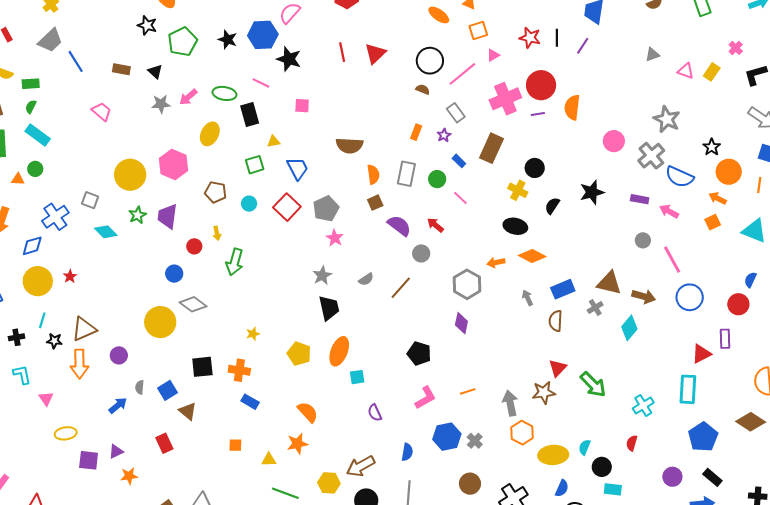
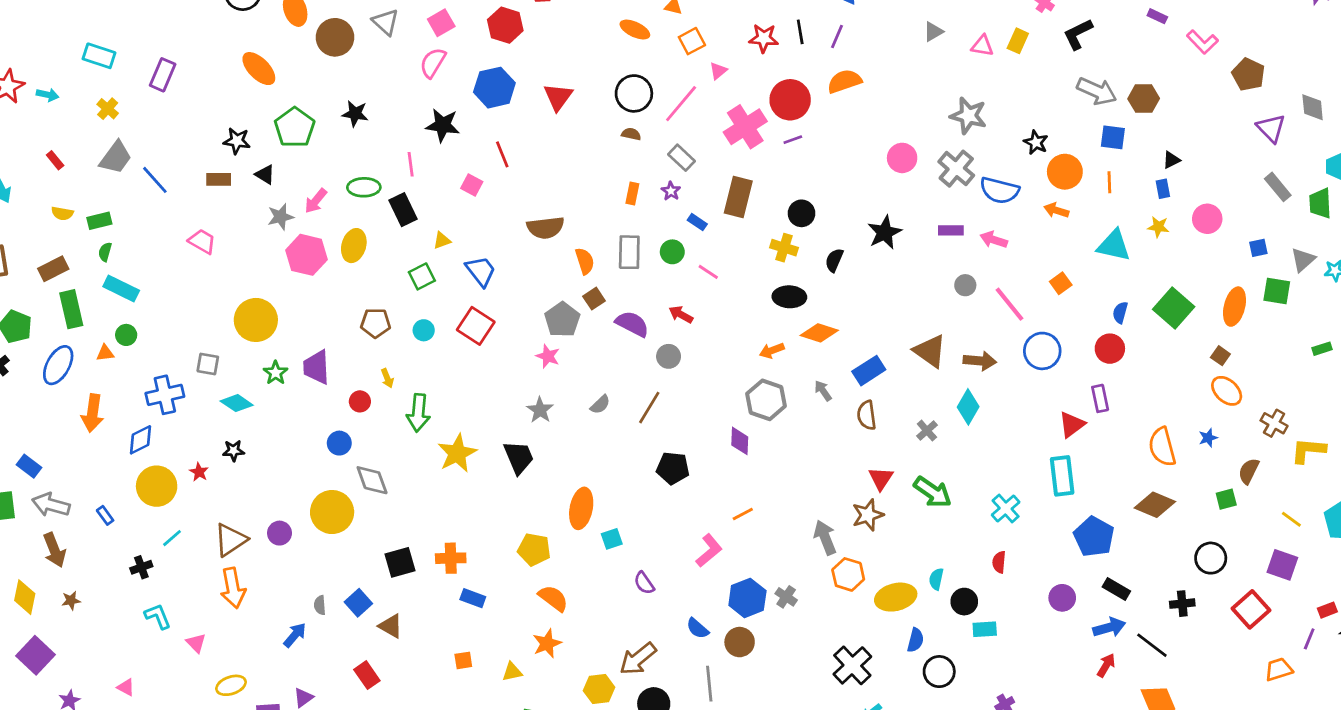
black star: (147, 25) -> (237, 141), moved
blue hexagon: (263, 35) -> (494, 88), moved
red line: (342, 52) -> (502, 154), moved
pink line: (261, 83) -> (411, 164), turned 66
pink square: (302, 106) -> (472, 185), turned 35
orange semicircle: (572, 107) -> (844, 81), moved, turned 75
pink hexagon: (174, 164) -> (307, 255), moved
gray pentagon: (326, 209) -> (562, 320), moved
blue cross: (55, 217) -> (165, 395), turned 32
orange square: (713, 222) -> (1061, 283), moved
brown triangle: (609, 283) -> (930, 351), turned 32
gray hexagon: (467, 284) -> (766, 400), moved
gray diamond: (193, 304) -> (372, 480), turned 44
gray cross: (595, 307) -> (927, 431), moved
black trapezoid: (329, 308) -> (519, 457), moved
cyan line: (42, 320) -> (172, 538), turned 42
yellow star: (253, 334) -> (457, 453), moved, size x2.0
black star: (54, 341) -> (234, 451), moved
black pentagon: (419, 353) -> (673, 468), moved
yellow pentagon: (299, 354) -> (534, 550), moved
purple circle: (119, 355) -> (279, 533), moved
orange line: (468, 391) -> (743, 514), moved
blue semicircle: (407, 452) -> (697, 628), turned 132
brown circle: (470, 484) -> (740, 642), moved

